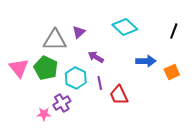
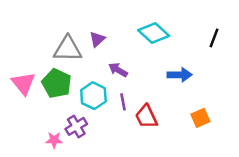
orange square: (172, 72) -> (200, 118), moved

